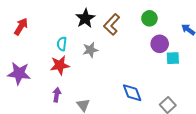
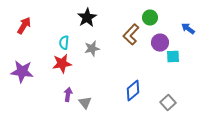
brown L-shape: (112, 24) -> (131, 35), moved
blue diamond: (132, 93) -> (133, 91), turned 70
purple arrow: (57, 95) -> (68, 95), moved

